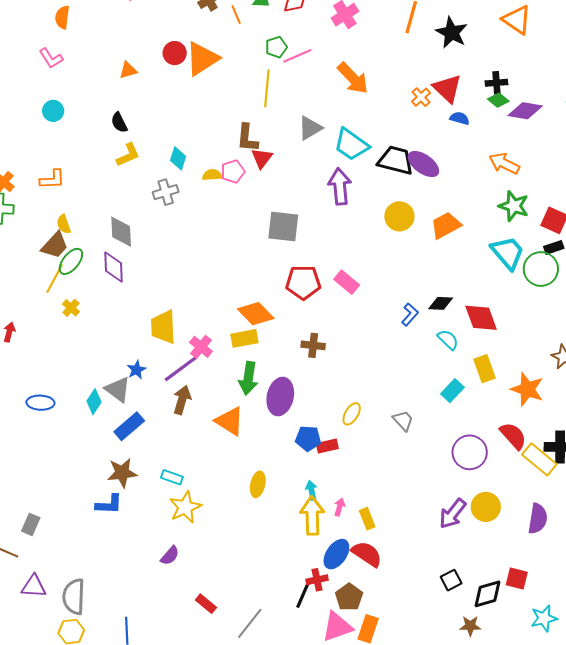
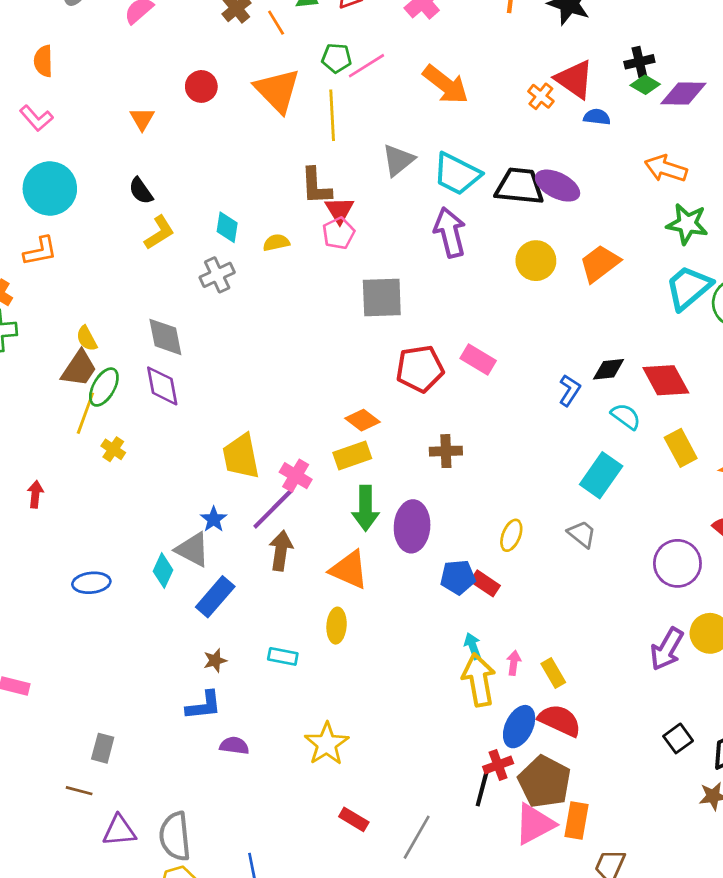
green pentagon: (276, 47) -> (337, 58), turned 30
orange triangle: (202, 59) -> (277, 90), moved, turned -33
orange triangle: (128, 70) -> (142, 119), turned -36
cyan circle: (53, 111) -> (50, 189), size x1.8
pink pentagon: (233, 172) -> (339, 233), moved
orange L-shape: (52, 179) -> (40, 251), moved
cyan trapezoid: (508, 253) -> (688, 288), turned -81
orange diamond: (256, 314) -> (362, 420), size x0.7
cyan rectangle: (452, 391) -> (601, 475), moved, size x1.4
red rectangle: (327, 446) -> (485, 583), turned 55
brown star: (122, 473) -> (215, 660), size x0.6
yellow ellipse: (258, 484) -> (337, 626), moved
yellow star: (185, 507) -> (327, 744), moved
purple semicircle: (170, 556) -> (234, 746), moved, turned -115
brown pentagon: (349, 597) -> (545, 782), size x1.4

